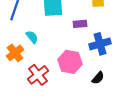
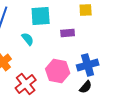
cyan semicircle: (32, 37) -> (28, 39), moved
blue cross: (100, 44) -> (88, 65), moved

